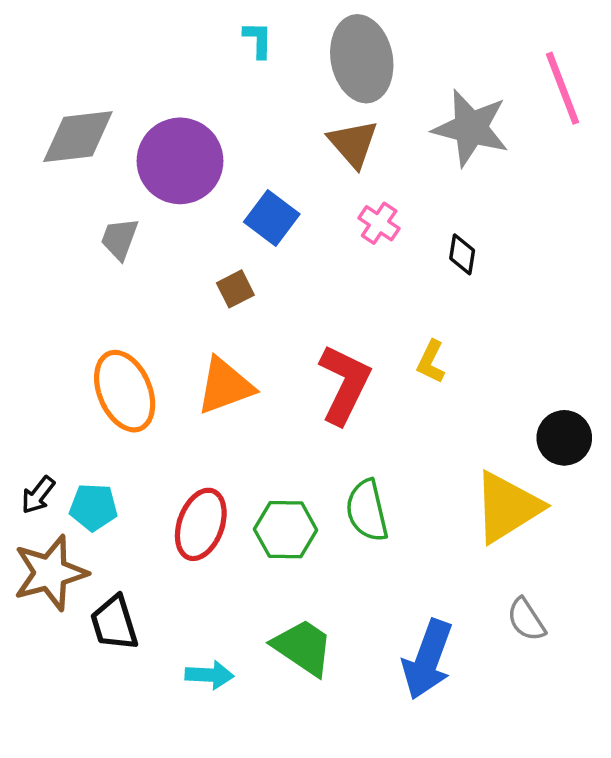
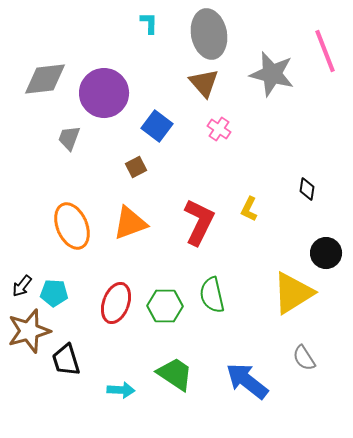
black diamond: (462, 254) -> (307, 189), moved
blue arrow: (428, 659) -> (247, 381), turned 108

